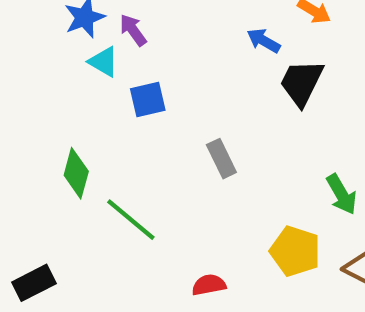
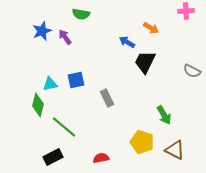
cyan triangle: (104, 62) -> (50, 84), moved, turned -42
blue square: (148, 100) -> (76, 80), moved
black rectangle: (34, 283) -> (53, 157), moved

